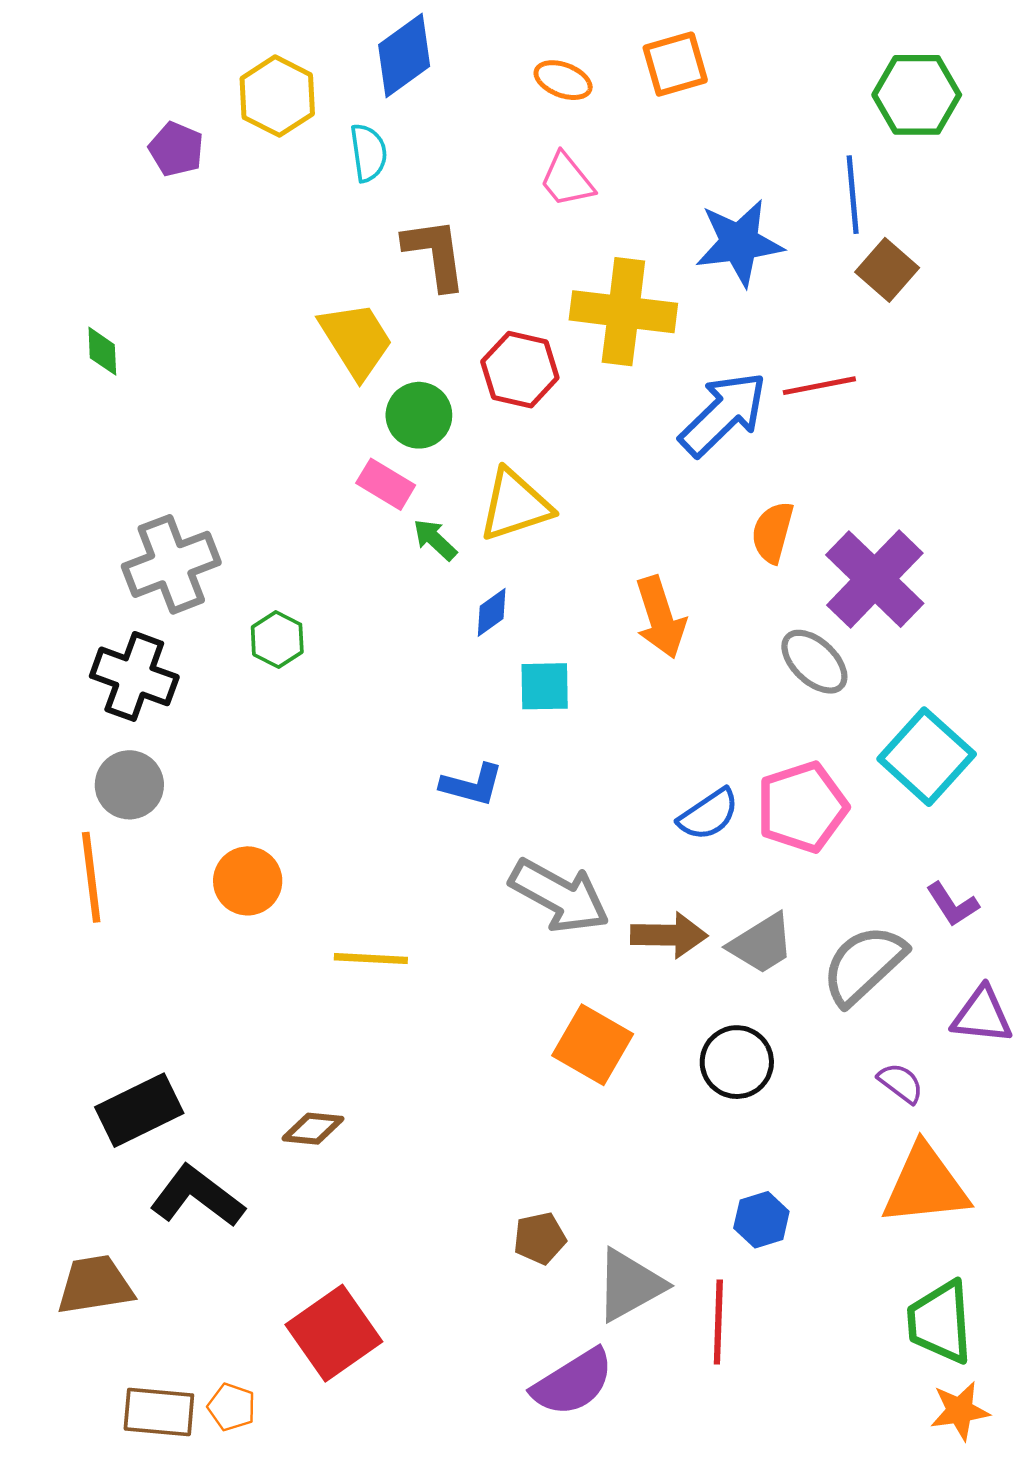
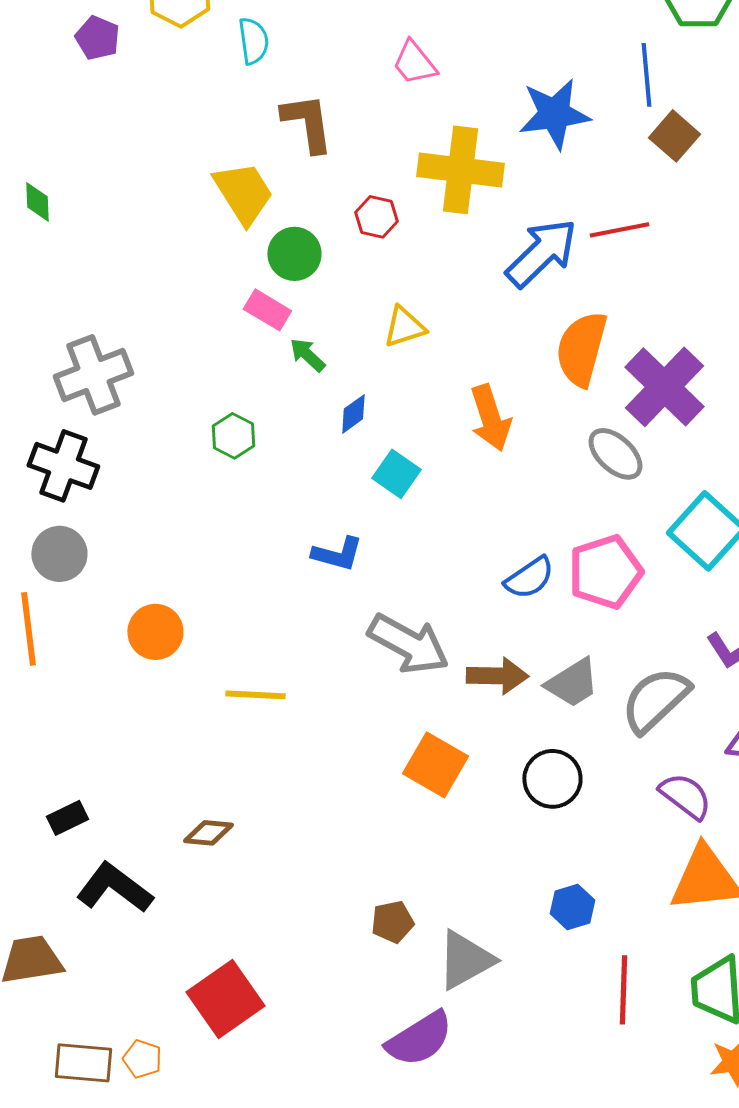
red hexagon: (520, 370) -> (376, 217), size x0.7
yellow triangle: (515, 505) -> (404, 327), moved, size x0.7
orange semicircle: (773, 532) -> (581, 349), size x1.5
green hexagon: (277, 639) -> (233, 436), moved
cyan square: (545, 686) -> (396, 474), turned 36
purple semicircle: (901, 1083) -> (685, 796), size x1.4
black rectangle: (139, 1110) -> (67, 818), size x0.6
red line: (718, 1322) -> (623, 990), moved

